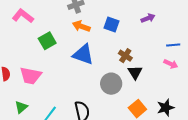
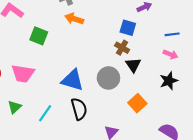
blue square: (112, 24) -> (128, 28), moved
green square: (47, 41) -> (39, 36), turned -36
blue triangle: (83, 54) -> (72, 80), moved
black star: (166, 108) -> (169, 81), moved

